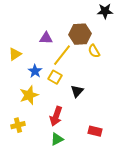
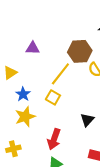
purple triangle: (46, 38) -> (33, 48), moved
blue star: (35, 71) -> (23, 94), moved
black triangle: (77, 91) -> (87, 120), moved

